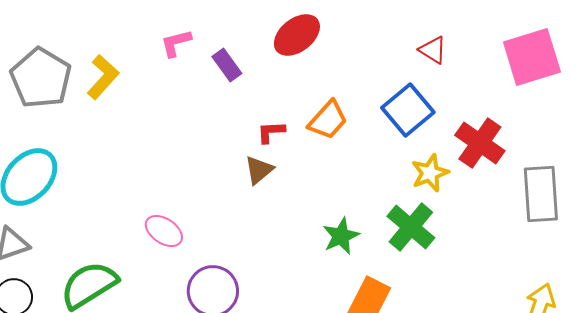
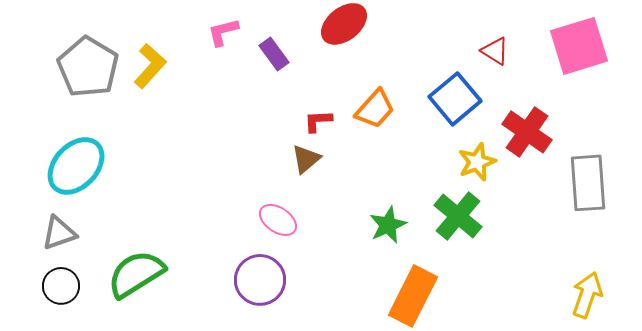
red triangle: (433, 50) -> (495, 51), moved
pink ellipse: (164, 231) -> (278, 220), moved

